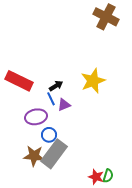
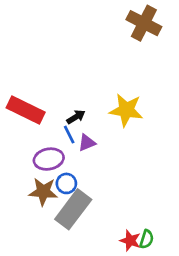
yellow star: (93, 81) -> (126, 110), turned 30
brown star: (34, 156) -> (43, 192), moved

